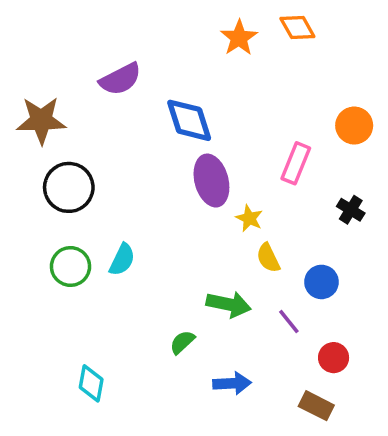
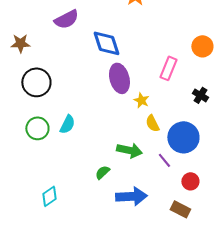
brown star: (41, 120) -> (20, 43), size x0.7
blue circle: (321, 282) -> (183, 137), size x1.6
cyan diamond: (91, 383) -> (49, 196), turned 45
blue arrow: (232, 383) -> (131, 196), size x1.4

